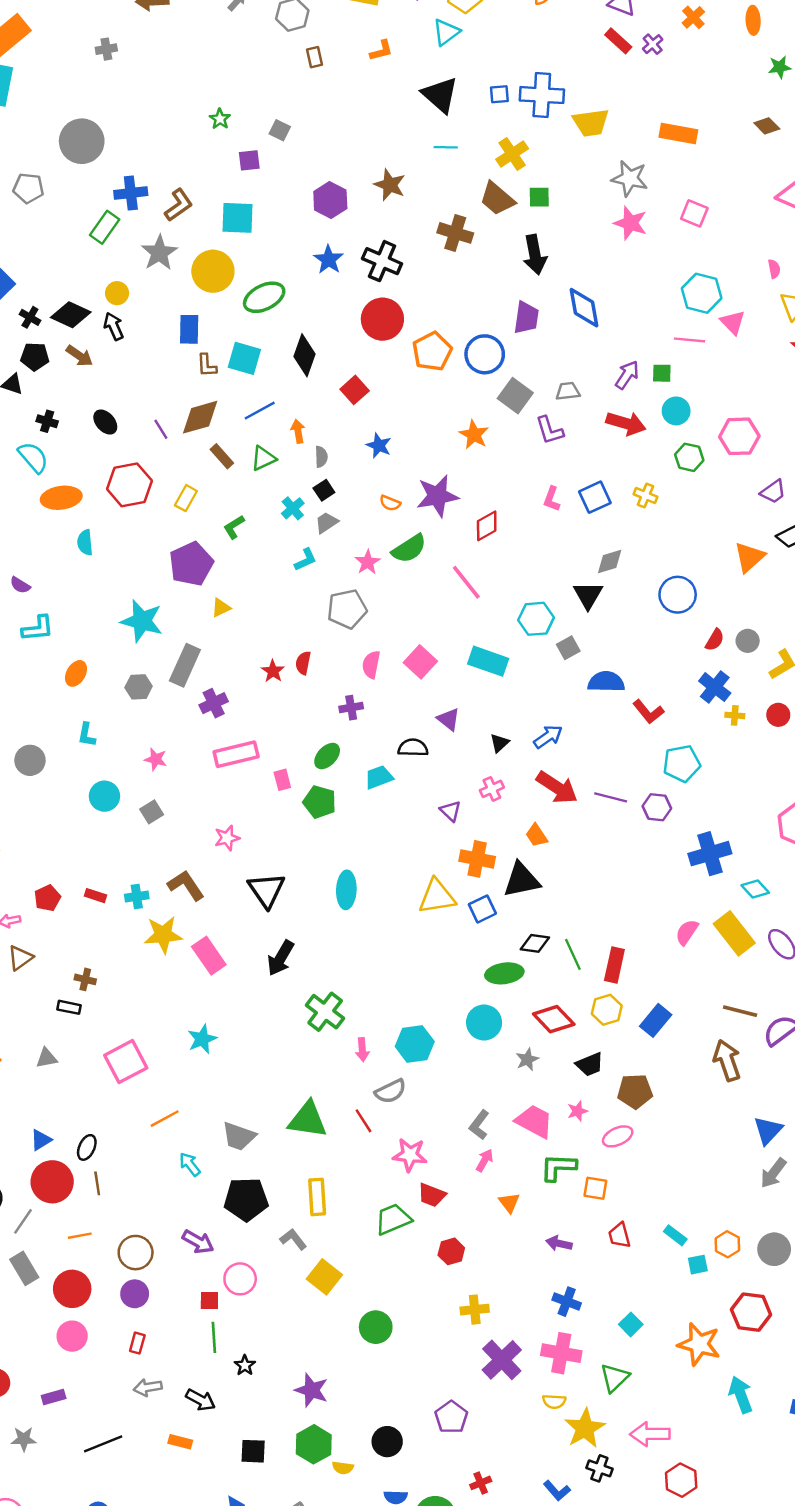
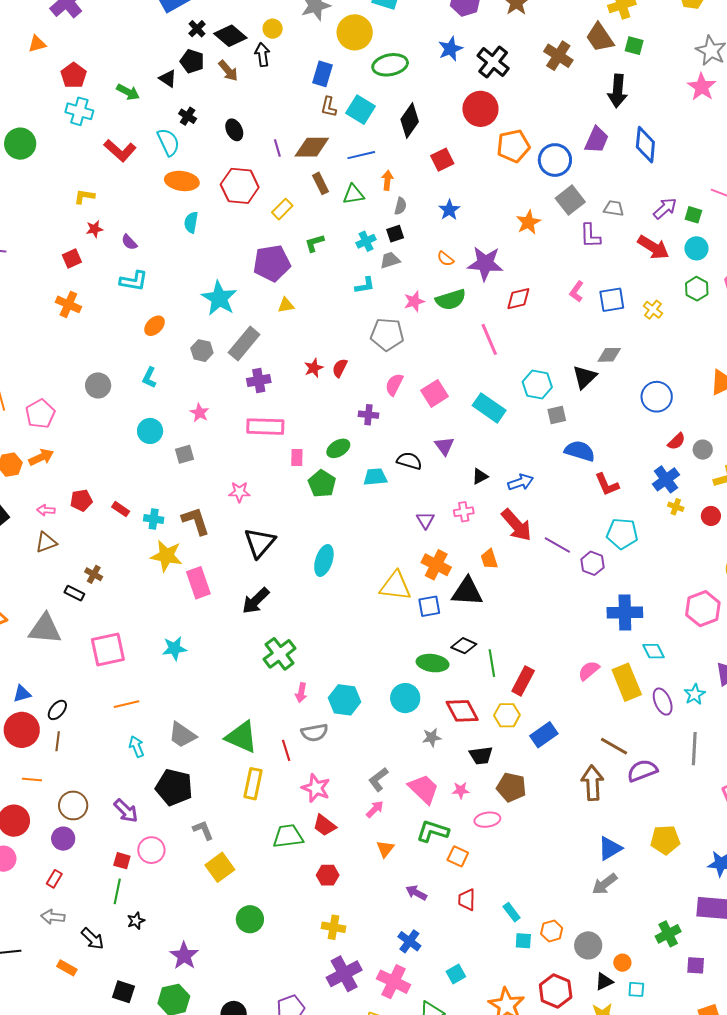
gray triangle: (46, 1058) -> (45, 629), size x1.8
yellow rectangle: (317, 1197) -> (253, 784), moved

